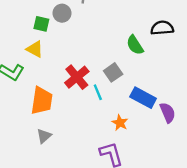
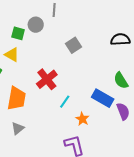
green semicircle: (135, 45) -> (121, 80), moved
gray square: (113, 72) -> (74, 45), moved
cyan line: (98, 92) -> (65, 102), moved, turned 56

